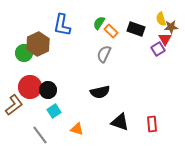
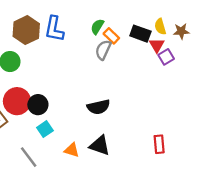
yellow semicircle: (161, 19) -> (160, 27), moved
red triangle: (165, 39) -> (157, 45), moved
brown hexagon: (38, 44) -> (26, 30), moved
gray semicircle: (104, 54) -> (103, 50), moved
black triangle: (120, 122) -> (100, 145), moved

